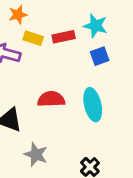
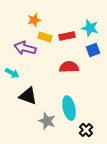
red semicircle: (51, 99) -> (69, 67), moved
cyan ellipse: (93, 105) -> (69, 108), moved

